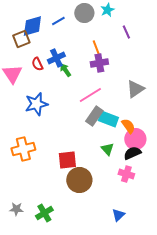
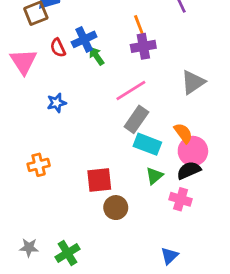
blue star: (36, 104) -> (57, 103), size x0.6
cyan rectangle: (108, 119) -> (147, 144), moved
orange cross: (23, 149) -> (39, 165), size x0.7
green triangle: (107, 149) -> (154, 176), moved, turned 32
brown circle: (79, 180) -> (116, 208), size x0.7

